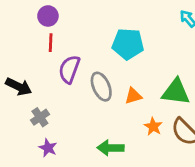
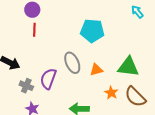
purple semicircle: (69, 69) -> (48, 79), moved
gray cross: (40, 117) -> (26, 86), turned -32

